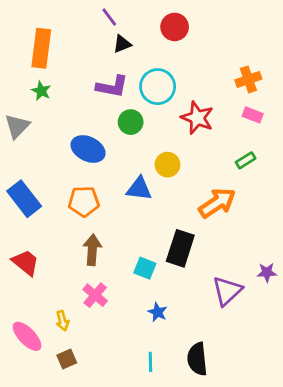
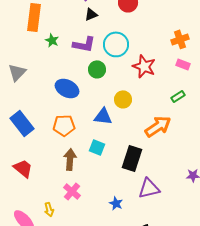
green star: (41, 91) -> (52, 40), moved
cyan square: (145, 268) -> (97, 147), moved
purple triangle: (227, 291) -> (149, 188), moved, turned 30

